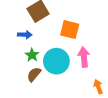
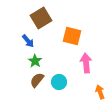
blue arrow: (25, 35) -> (28, 41), turned 48
cyan circle: (56, 61) -> (59, 82), moved, size x0.6

